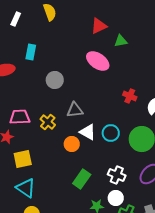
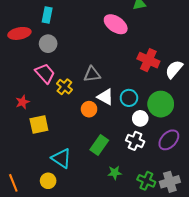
gray circle: (55, 80) -> (48, 44), moved
red cross: (130, 96) -> (148, 60), size x1.5
pink trapezoid: (20, 117) -> (45, 73), moved, turned 50
cyan triangle: (26, 188) -> (61, 158), moved
white circle: (116, 198) -> (140, 118), moved

